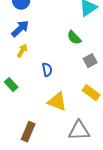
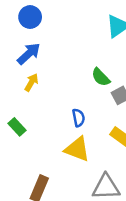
green semicircle: (74, 38) -> (101, 77), moved
blue semicircle: (47, 70) -> (78, 118), moved

